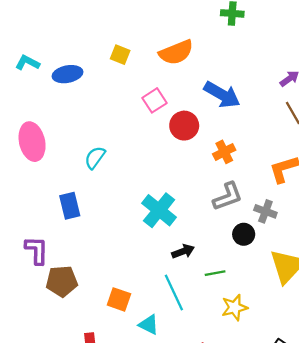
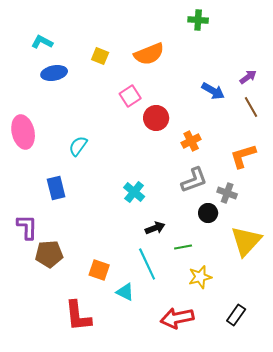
cyan L-shape: (27, 63) -> (42, 42), moved
blue arrow: (222, 95) -> (213, 91), moved, size x0.7
cyan cross: (159, 210) -> (134, 192), size x0.7

